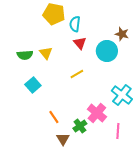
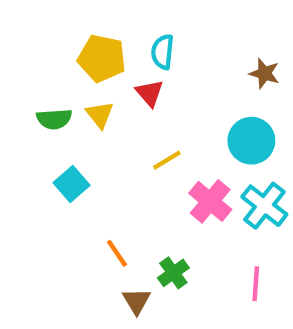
yellow pentagon: (54, 14) -> (102, 58), moved
red triangle: (80, 43) -> (150, 93), moved
cyan circle: (107, 51) -> (251, 141), moved
pink cross: (97, 113) -> (210, 201), moved

